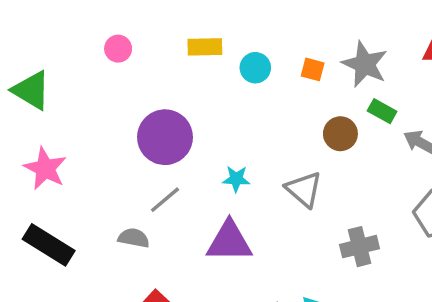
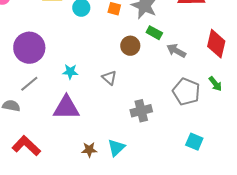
gray triangle: (304, 189) -> (109, 78), size x0.7

